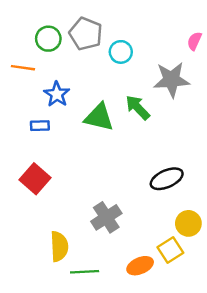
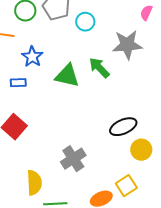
yellow circle: (188, 223) -> (141, 150), moved

